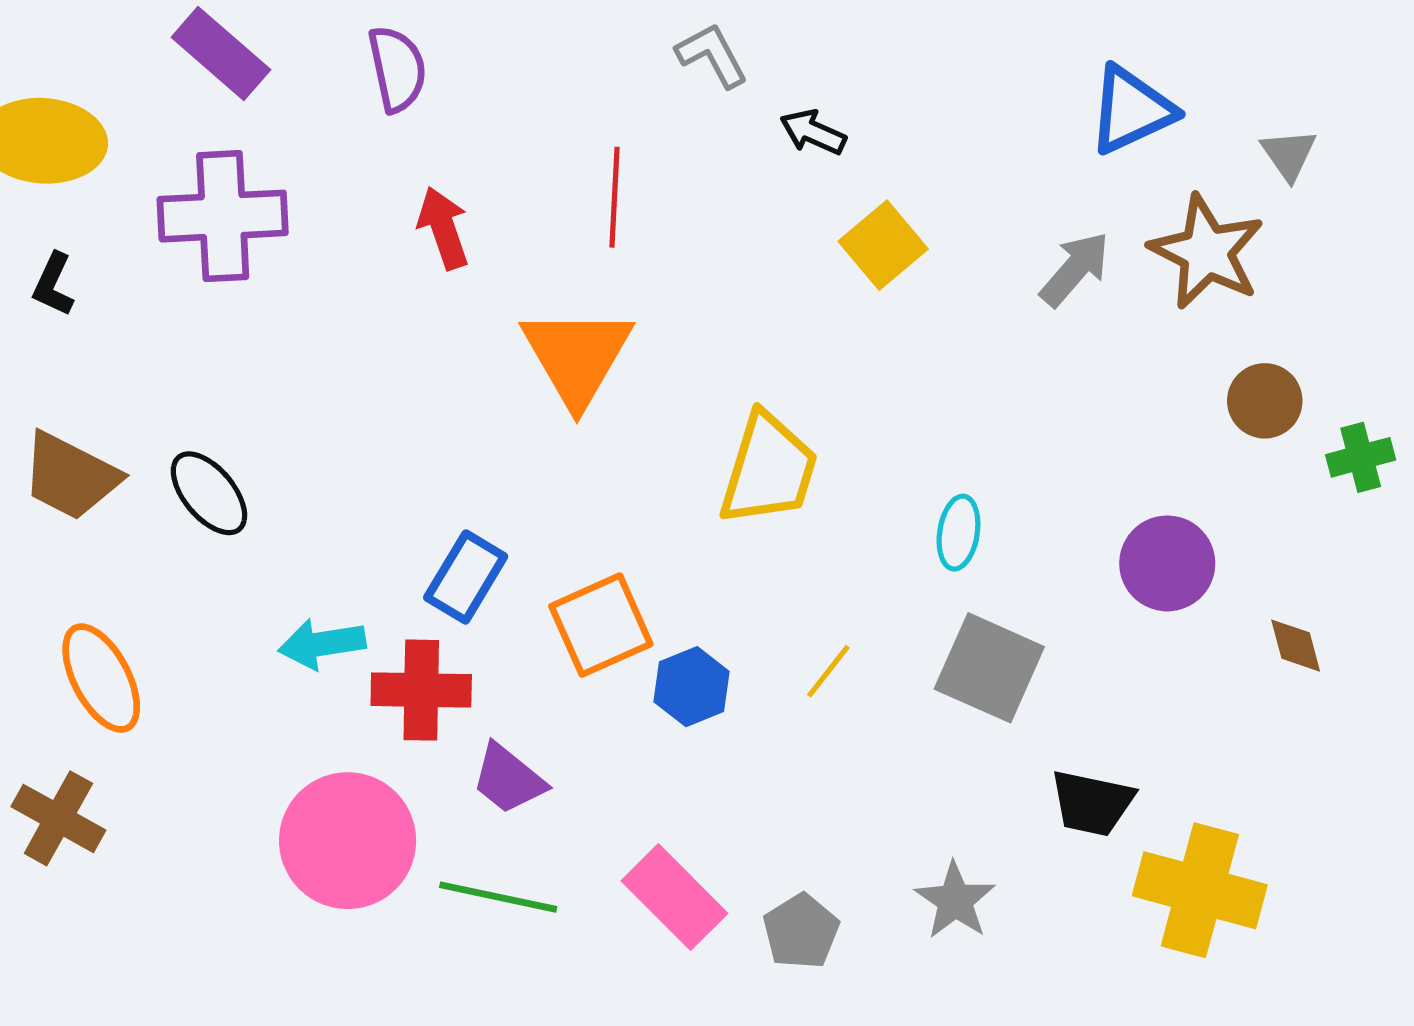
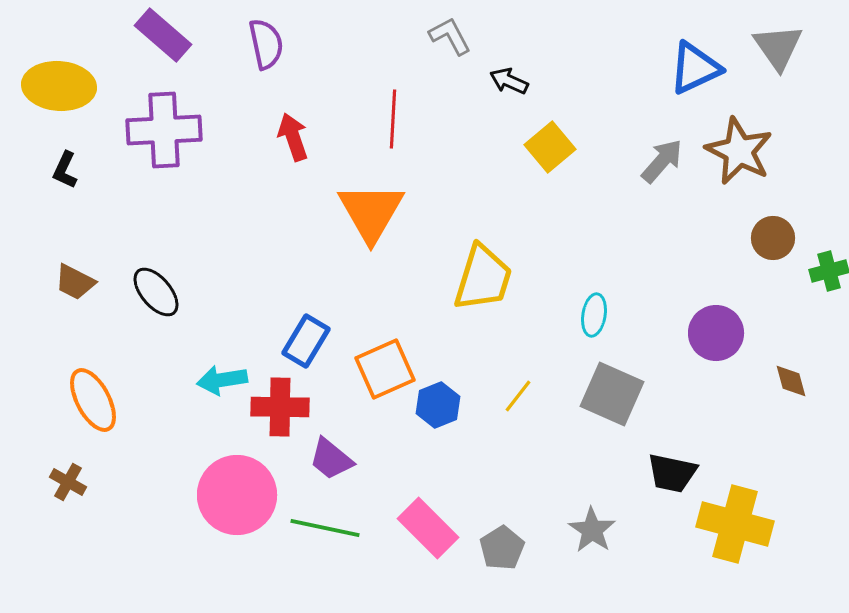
gray triangle: (1289, 154) -> (778, 47), moved, size x1.5
brown trapezoid: (70, 476) -> (75, 282), size x0.7
brown cross: (58, 818) -> (68, 482), size x0.7

